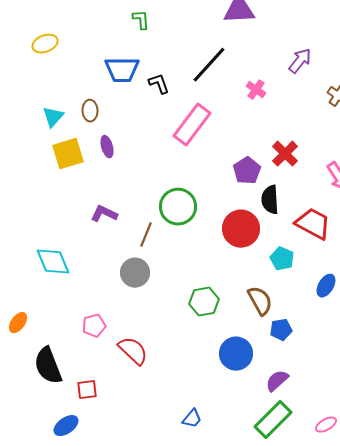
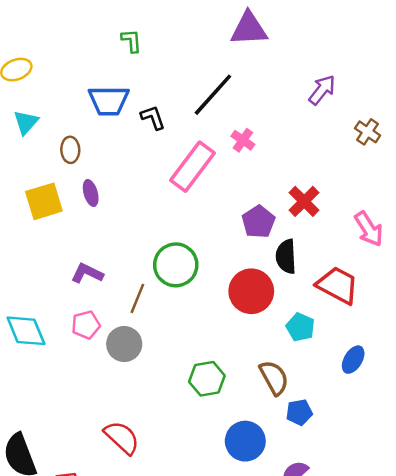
pink cross: (256, 90) -> (243, 140), moved
cyan triangle: (53, 117) -> (26, 122), moved
pink pentagon: (94, 326) -> (86, 325), moved

